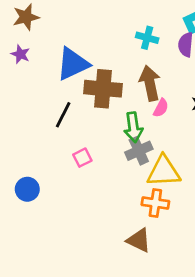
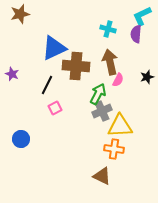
purple star: (20, 54) -> (12, 74), moved
green arrow: (133, 127) -> (98, 94), turned -145
pink square: (82, 158) -> (55, 108), moved

